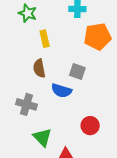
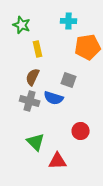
brown semicircle: (39, 68) -> (33, 77), turned 36
gray cross: (26, 104) -> (30, 101), moved

